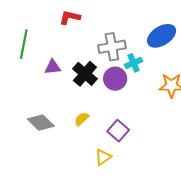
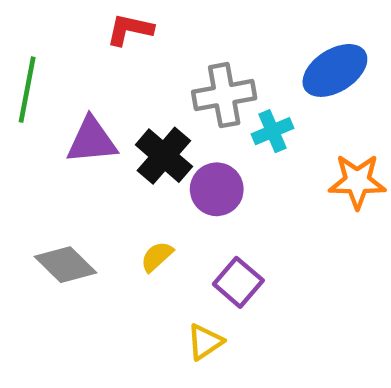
purple triangle: (53, 67) -> (92, 141), size x1.4
purple circle: (115, 79) -> (217, 189), moved

